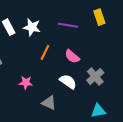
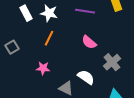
orange line: (45, 52) -> (49, 38), moved
white semicircle: (68, 82) -> (86, 77), moved

